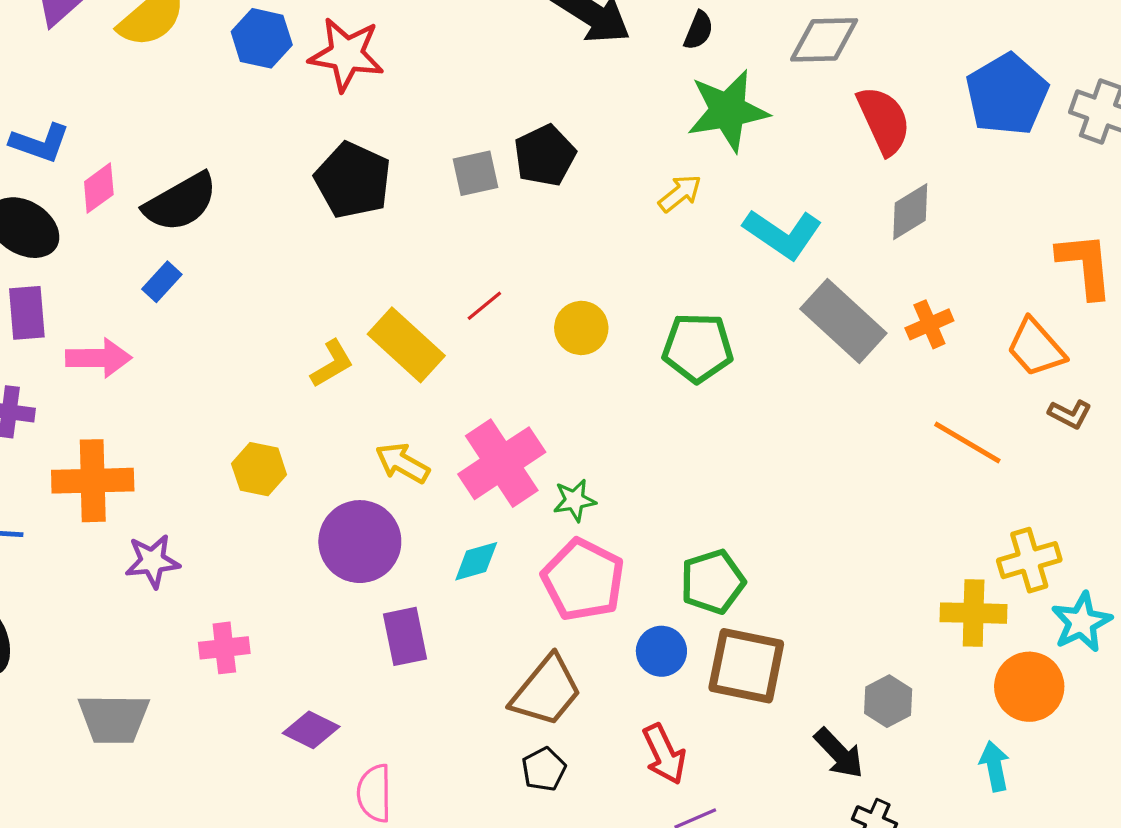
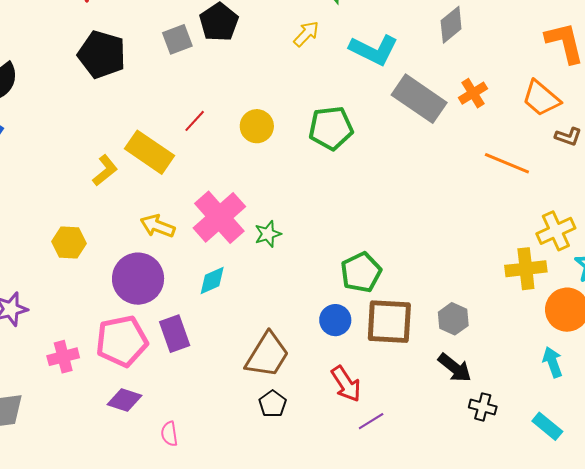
pink pentagon: (583, 580) -> (122, 341), moved, turned -30
gray hexagon: (888, 701) -> (453, 319), moved
pink semicircle: (374, 793) -> (169, 434), size x0.7

